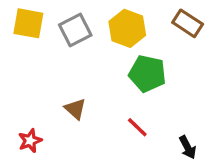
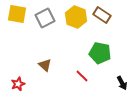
brown rectangle: (188, 23) -> (102, 15), moved
green pentagon: (147, 74) -> (100, 53), moved
black arrow: (188, 147) -> (122, 83), moved

